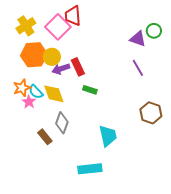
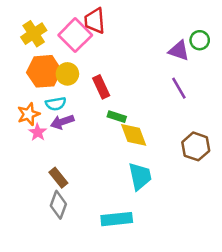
purple arrow: (61, 69) -> (62, 122), moved
cyan semicircle: (36, 92) -> (56, 104), moved, turned -56
yellow diamond: (54, 94) -> (134, 135), moved
gray diamond: (62, 123) -> (58, 205), moved

